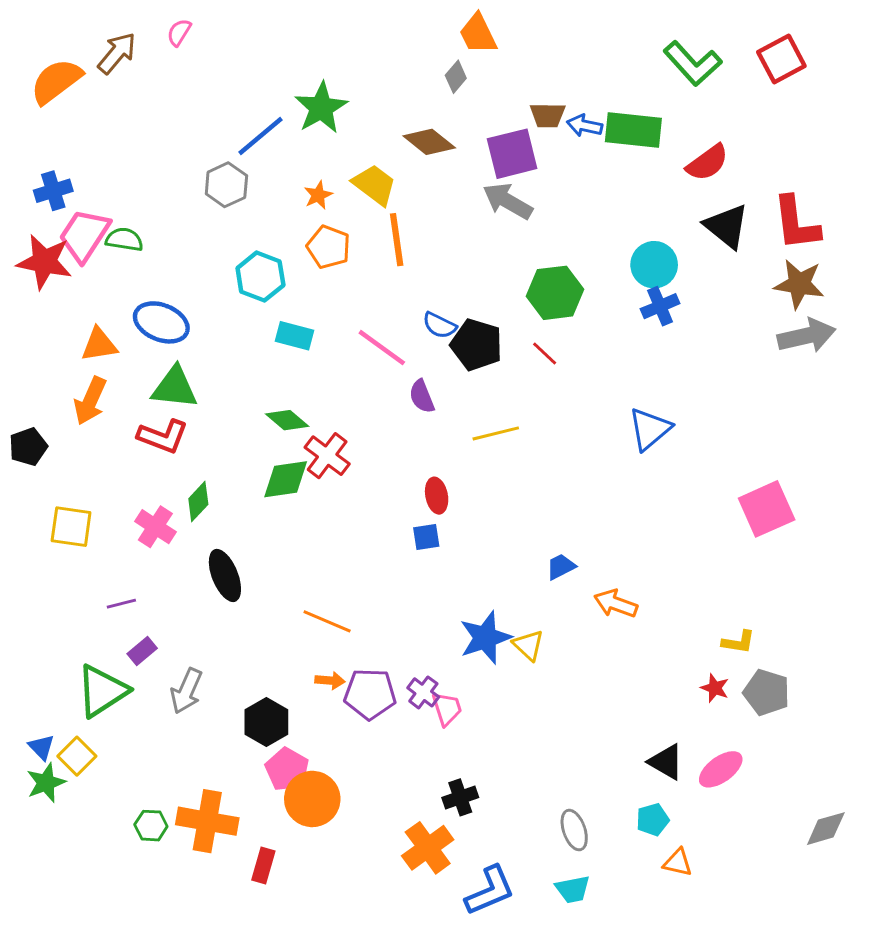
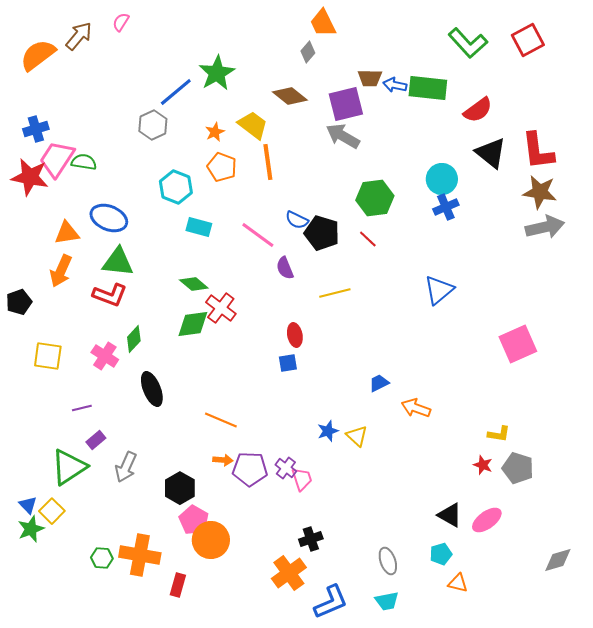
blue star: (485, 638) -> (328, 431), size x0.6

